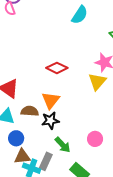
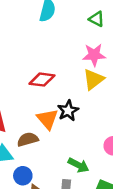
yellow triangle: (97, 82) -> (93, 79), turned 30
black star: (50, 121) -> (68, 111), moved

